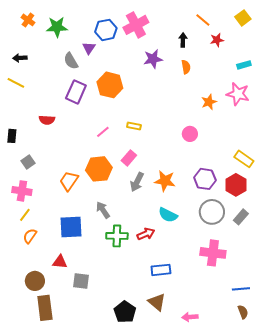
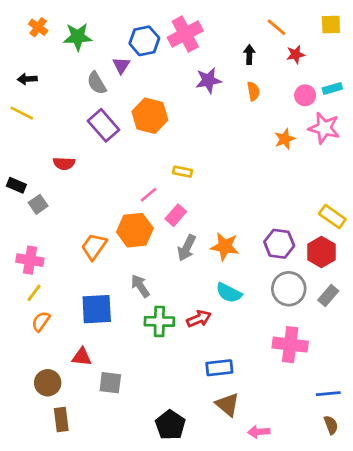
yellow square: (243, 18) -> (331, 25), turned 35
purple rectangle: (76, 92) -> (104, 125), turned -65
pink line: (103, 132) -> (148, 195), moved
pink circle: (190, 134) -> (305, 95), moved
black rectangle: (12, 136) -> (16, 185), turned -72
gray square: (28, 162) -> (38, 204), moved
brown triangle: (157, 302) -> (227, 405), moved
brown rectangle: (45, 308) -> (61, 419), size x0.7

